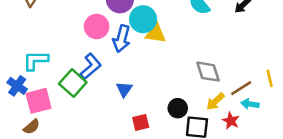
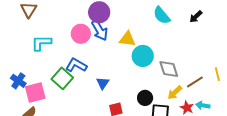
cyan circle: (143, 19) -> (143, 56), moved
blue arrow: (122, 39) -> (100, 30), moved, turned -45
cyan L-shape: (36, 60) -> (41, 43), moved
blue L-shape: (91, 66) -> (76, 65), turned -110
cyan arrow: (250, 104) -> (203, 105), moved

